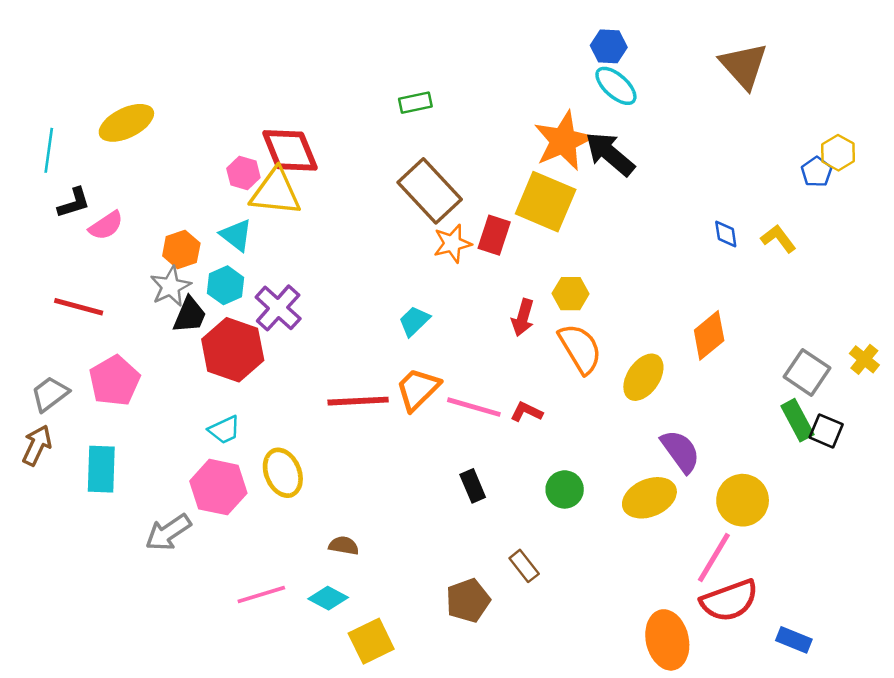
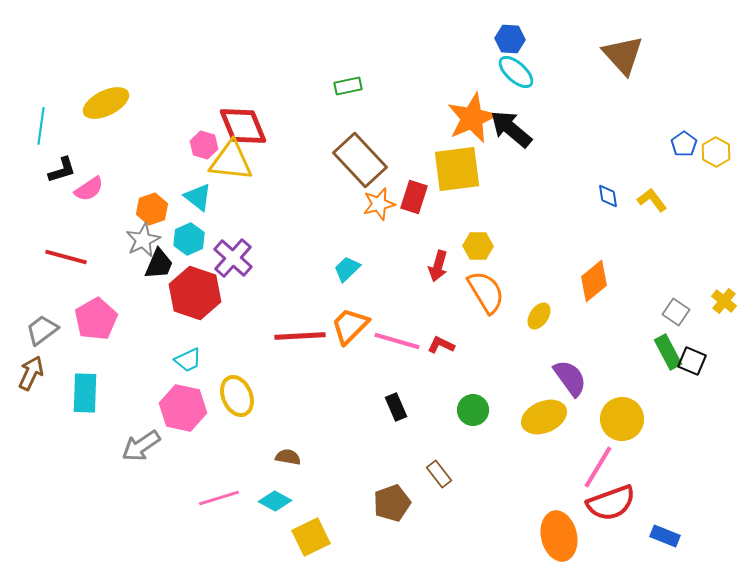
yellow hexagon: (838, 153) -> (716, 152), moved
yellow square: (546, 202) -> (457, 169), turned -30
gray square: (807, 372) -> (676, 312), size x0.7
yellow ellipse: (643, 377) -> (539, 316), size x0.7

